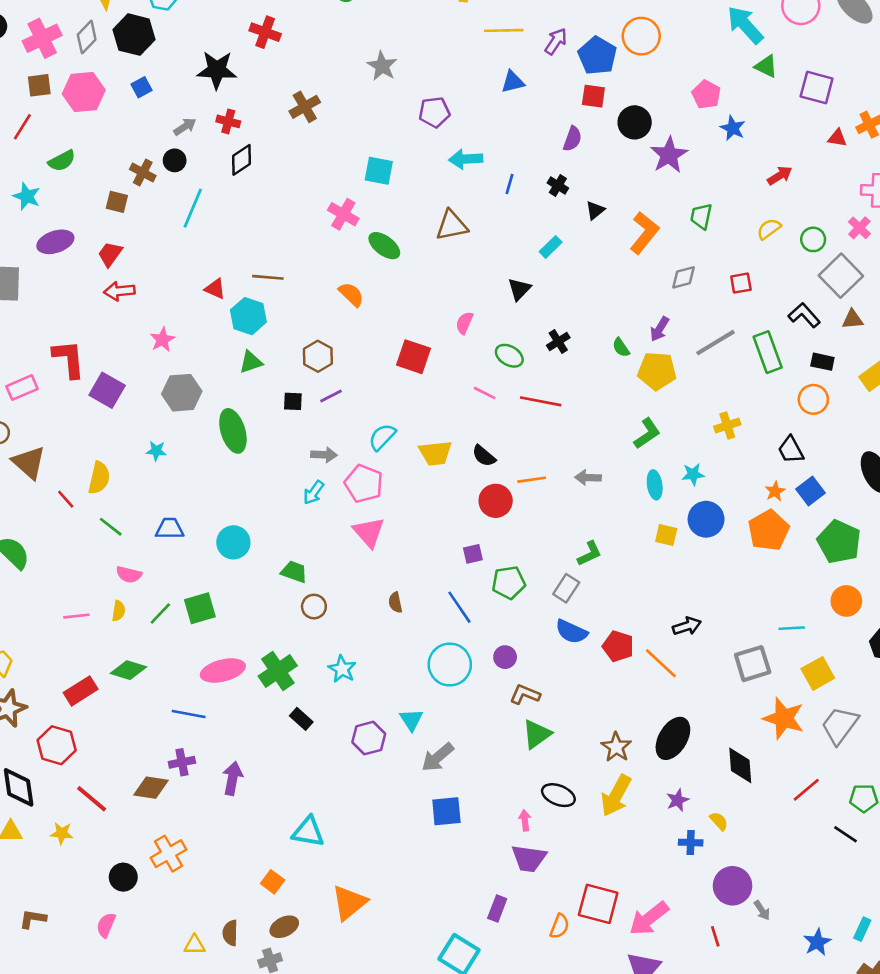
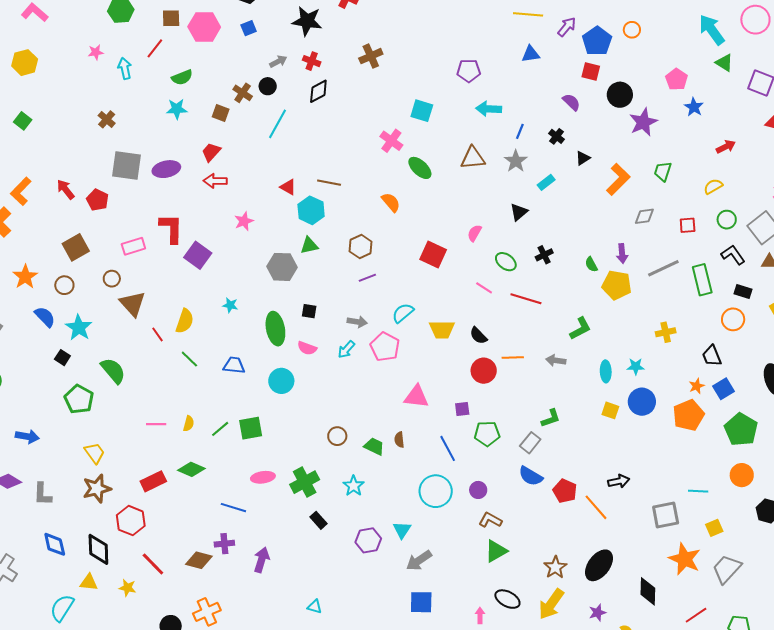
orange circle: (641, 36) -> (632, 30), size x0.6
gray star: (382, 66) -> (516, 161), moved
purple semicircle: (572, 139) -> (571, 102), turned -72
cyan star: (27, 196) -> (177, 109), moved, turned -30
green circle: (813, 239) -> (727, 220), moved
purple ellipse: (55, 242) -> (166, 169), moved
purple arrow: (660, 329) -> (622, 254), turned -42
gray hexagon: (182, 393) -> (282, 267), moved
black square: (293, 401) -> (309, 311), moved
green ellipse: (233, 431) -> (275, 329), moved
green L-shape: (647, 433) -> (580, 329), moved
pink triangle: (369, 532) -> (416, 397), moved, turned -48
green trapezoid: (294, 572) -> (374, 446), moved
pink semicircle: (129, 574) -> (307, 348), moved
pink ellipse: (223, 671) -> (263, 477), size x0.7
yellow square: (818, 673) -> (714, 528), size x0.7
cyan triangle: (308, 832) -> (315, 607), size x0.6

